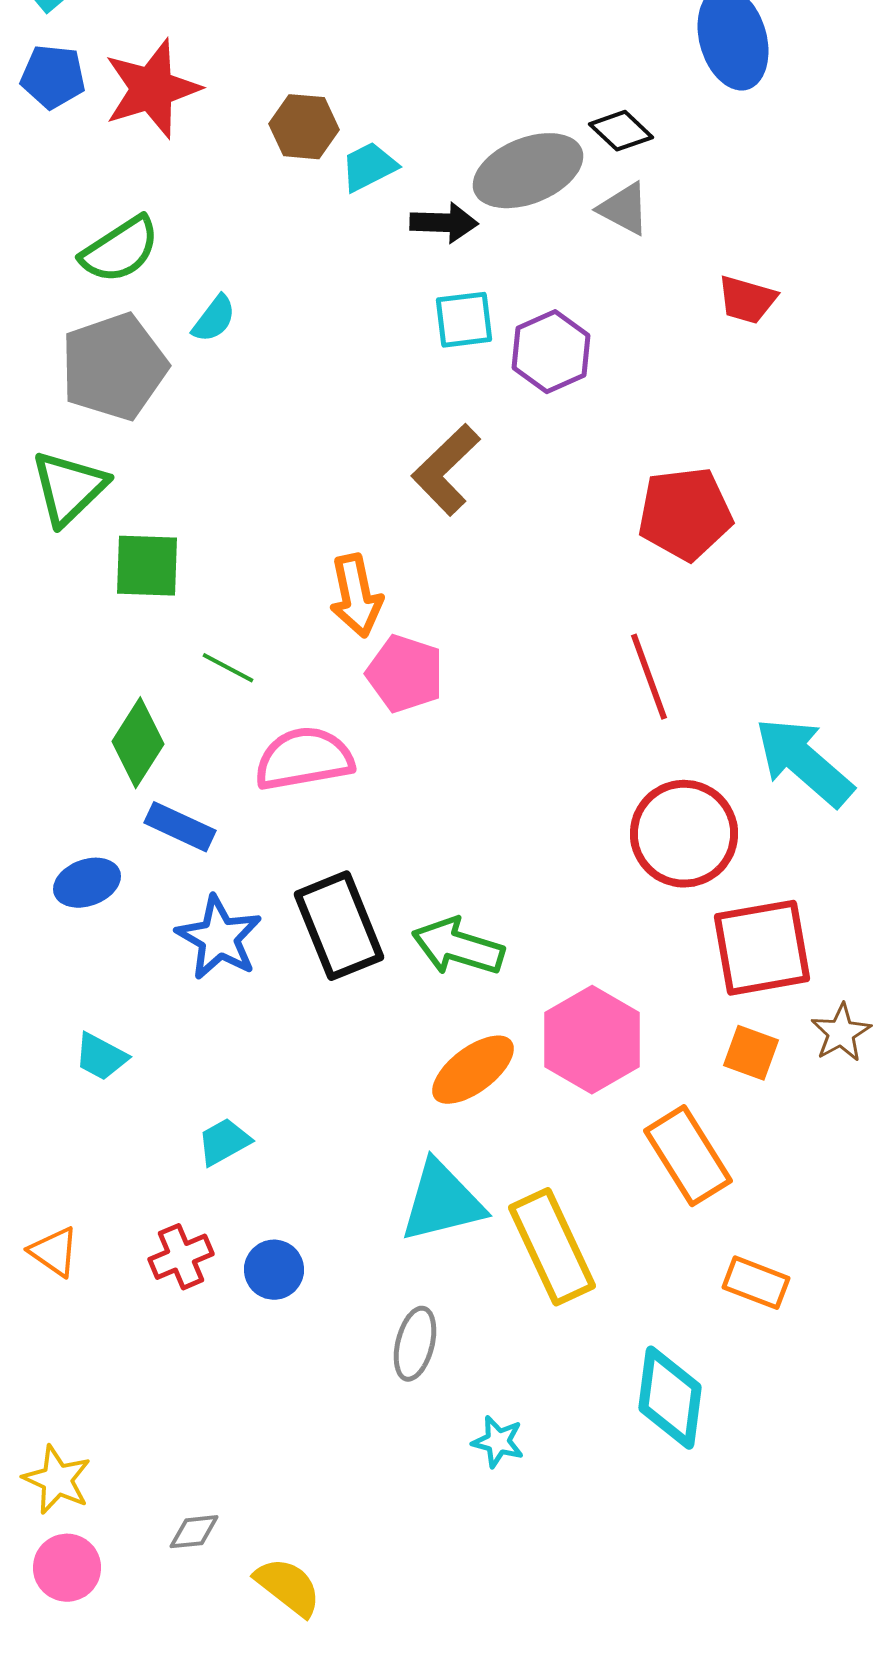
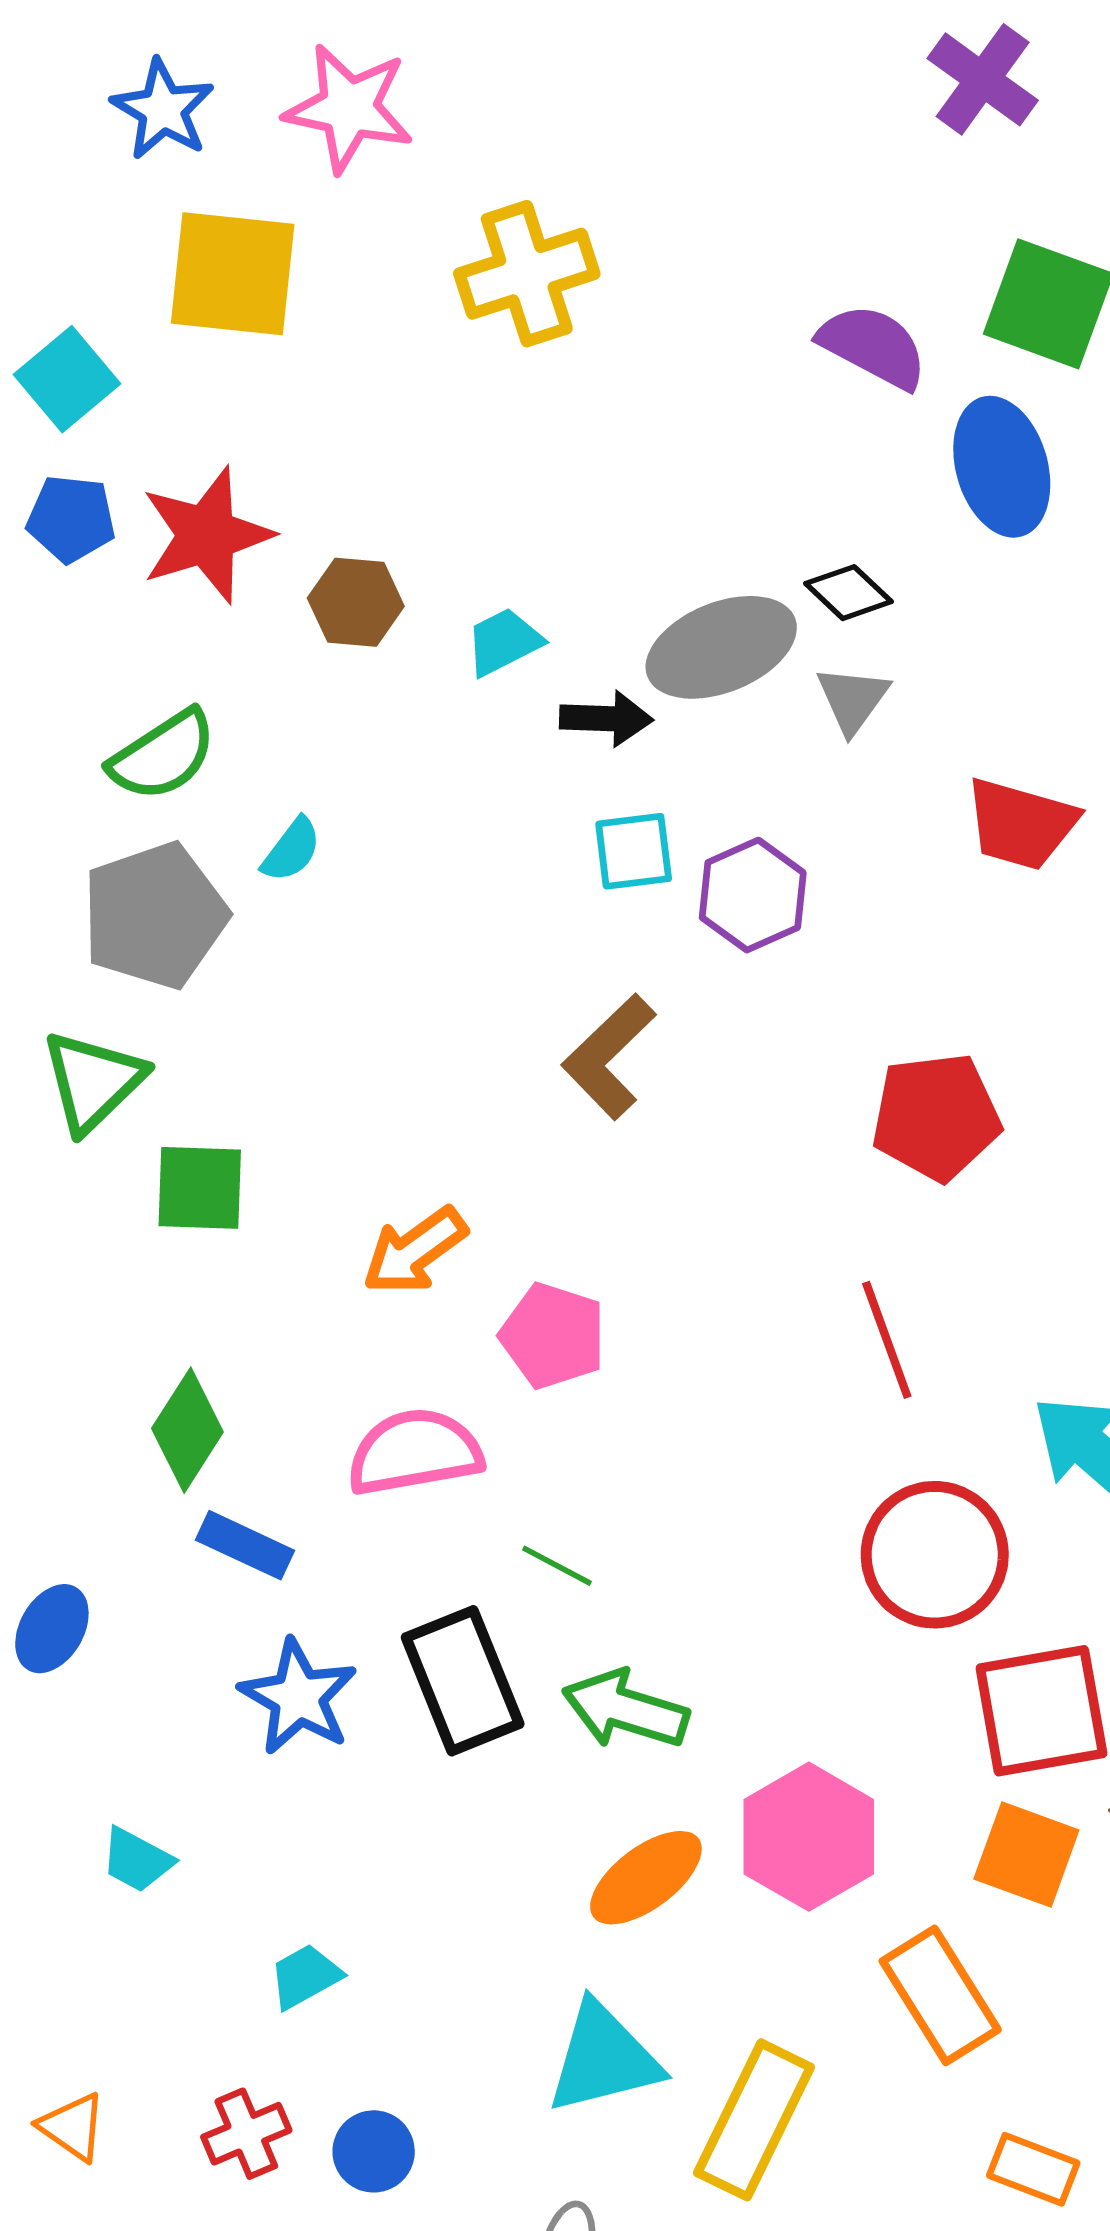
brown hexagon: (304, 127) -> (356, 602), moved
gray triangle: (624, 209) -> (853, 699), turned 38
red trapezoid: (747, 300) -> (1021, 824), size x1.4
orange arrow: (356, 596) -> (415, 1251), moved, turned 66
green line: (228, 668) -> (557, 1566), moved
blue ellipse: (87, 883) -> (52, 1629), moved, turned -40
orange square: (751, 1053) -> (1026, 1854), size x1.4
yellow rectangle: (552, 1247) -> (754, 2120), turned 51

